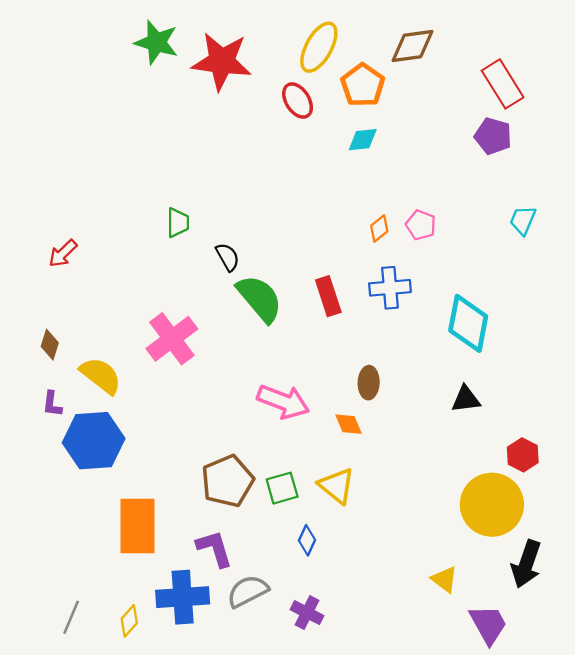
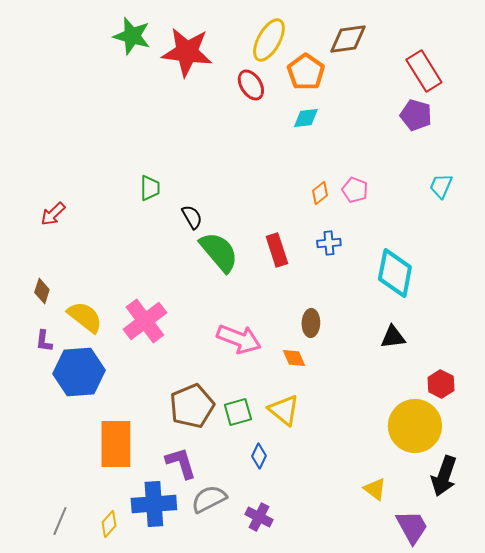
blue cross: (390, 288) -> (329, 243), size x0.7
pink cross: (172, 339) -> (145, 321), moved

